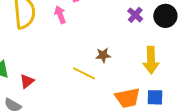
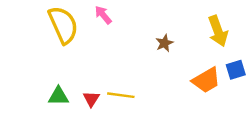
yellow line: (84, 73) -> (121, 95), moved

